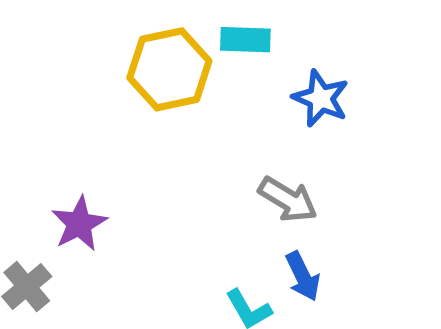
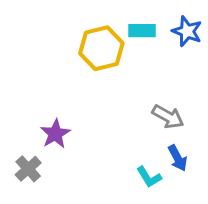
blue star: (321, 98) -> (187, 31), moved

